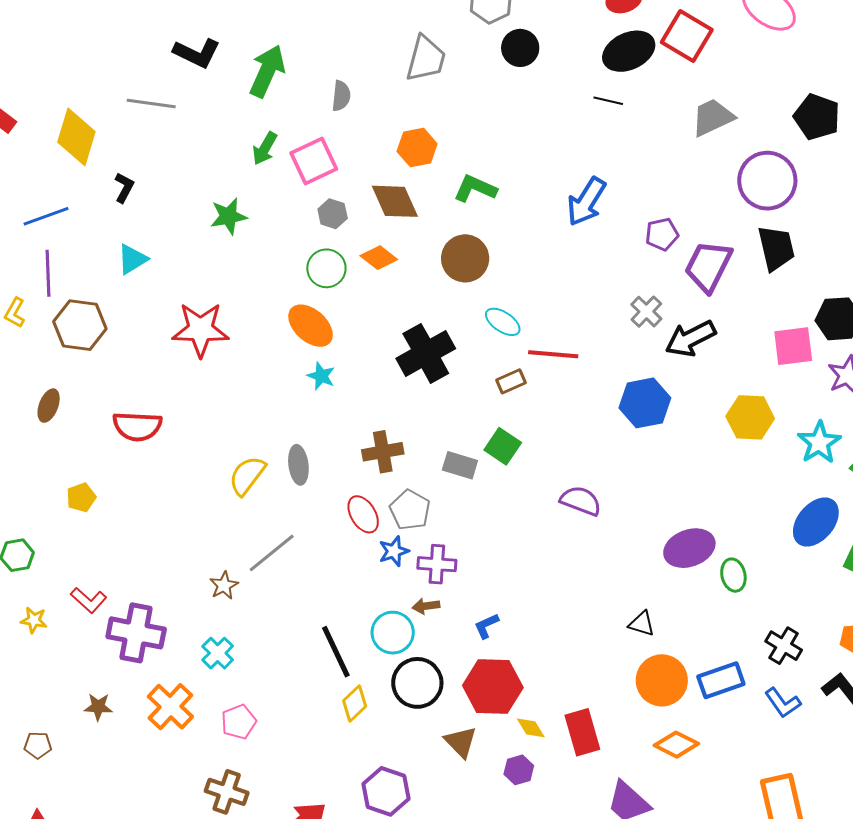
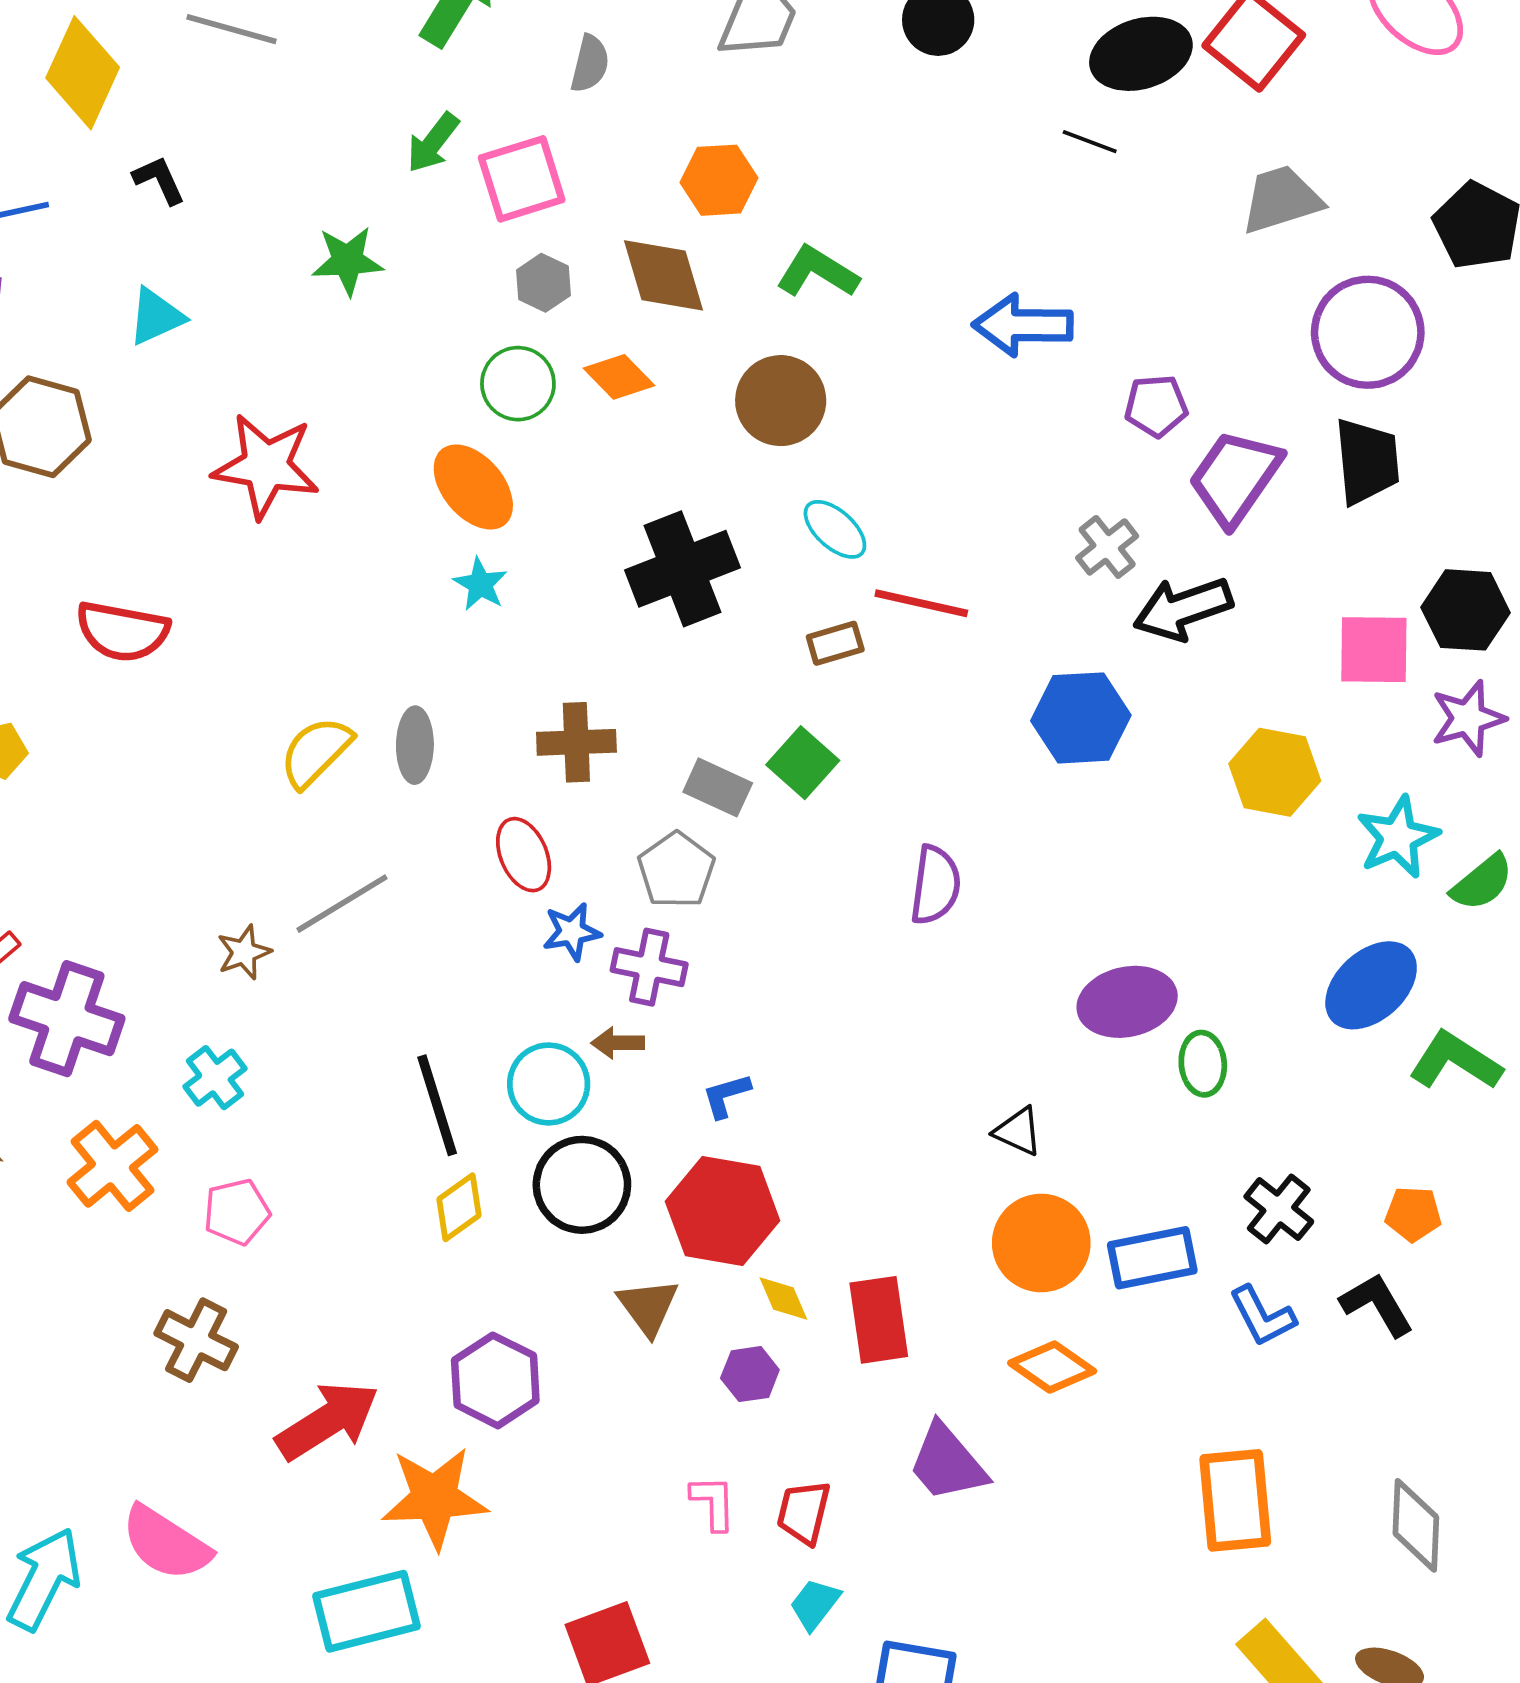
black L-shape: (124, 188) -> (159, 180), turned -60
blue arrow: (586, 202) -> (1023, 325), turned 51
purple semicircle: (581, 501) -> (935, 885), turned 69
gray pentagon: (410, 510) -> (676, 870), moved

